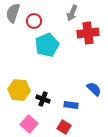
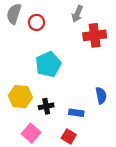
cyan pentagon: (47, 45) -> (48, 64), moved
blue semicircle: (94, 89) -> (101, 96), turned 35
black cross: (43, 99) -> (46, 106), turned -32

